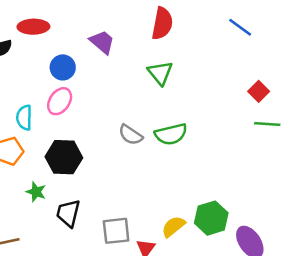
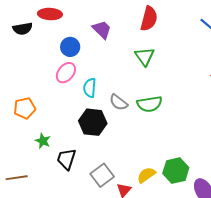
cyan semicircle: (24, 118) -> (90, 88), moved
black hexagon: (64, 157) -> (93, 122), moved
gray square: (116, 231) -> (102, 175), turned -35

